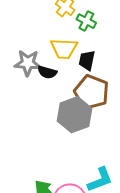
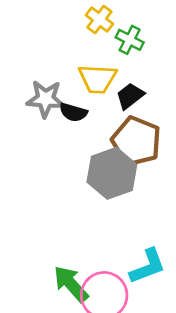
black trapezoid: (87, 60) -> (130, 96), turned 40

